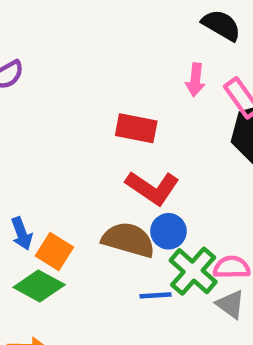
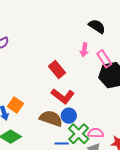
red rectangle: (136, 128) -> (57, 70), turned 36
orange square: (54, 251) -> (15, 105), moved

